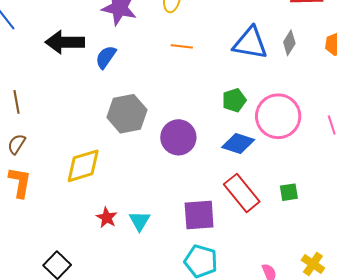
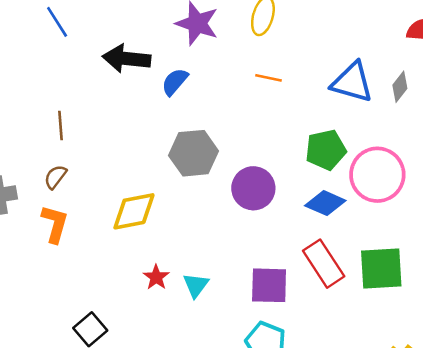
green pentagon: (234, 100) -> (326, 150), size x1.4
green square: (289, 192) -> (381, 268), size x2.0

